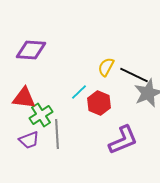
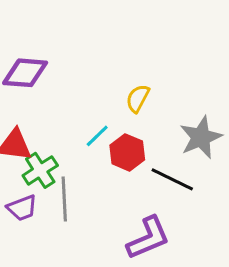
black line: (134, 75) -> (172, 179), moved
purple L-shape: (123, 140) -> (148, 238), moved

